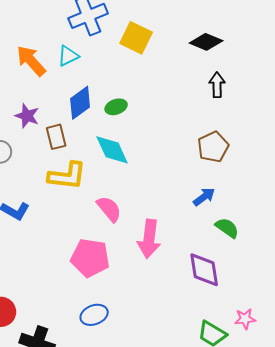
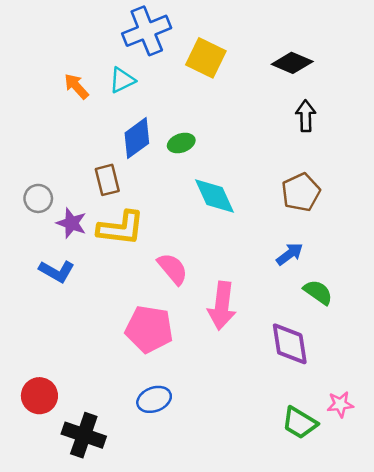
orange arrow: (31, 61) -> (76, 86), size x0.7
purple star: (27, 116) -> (71, 223), moved
cyan diamond: (112, 150) -> (214, 196), moved

